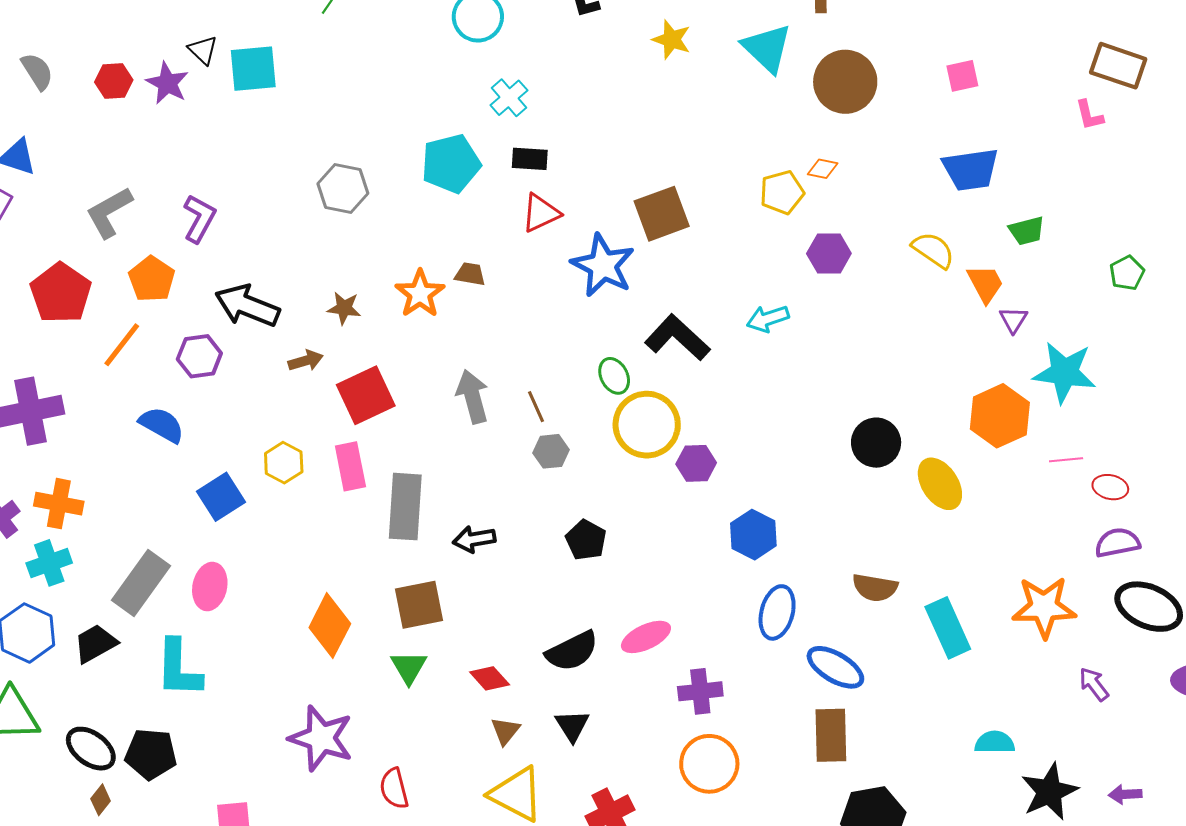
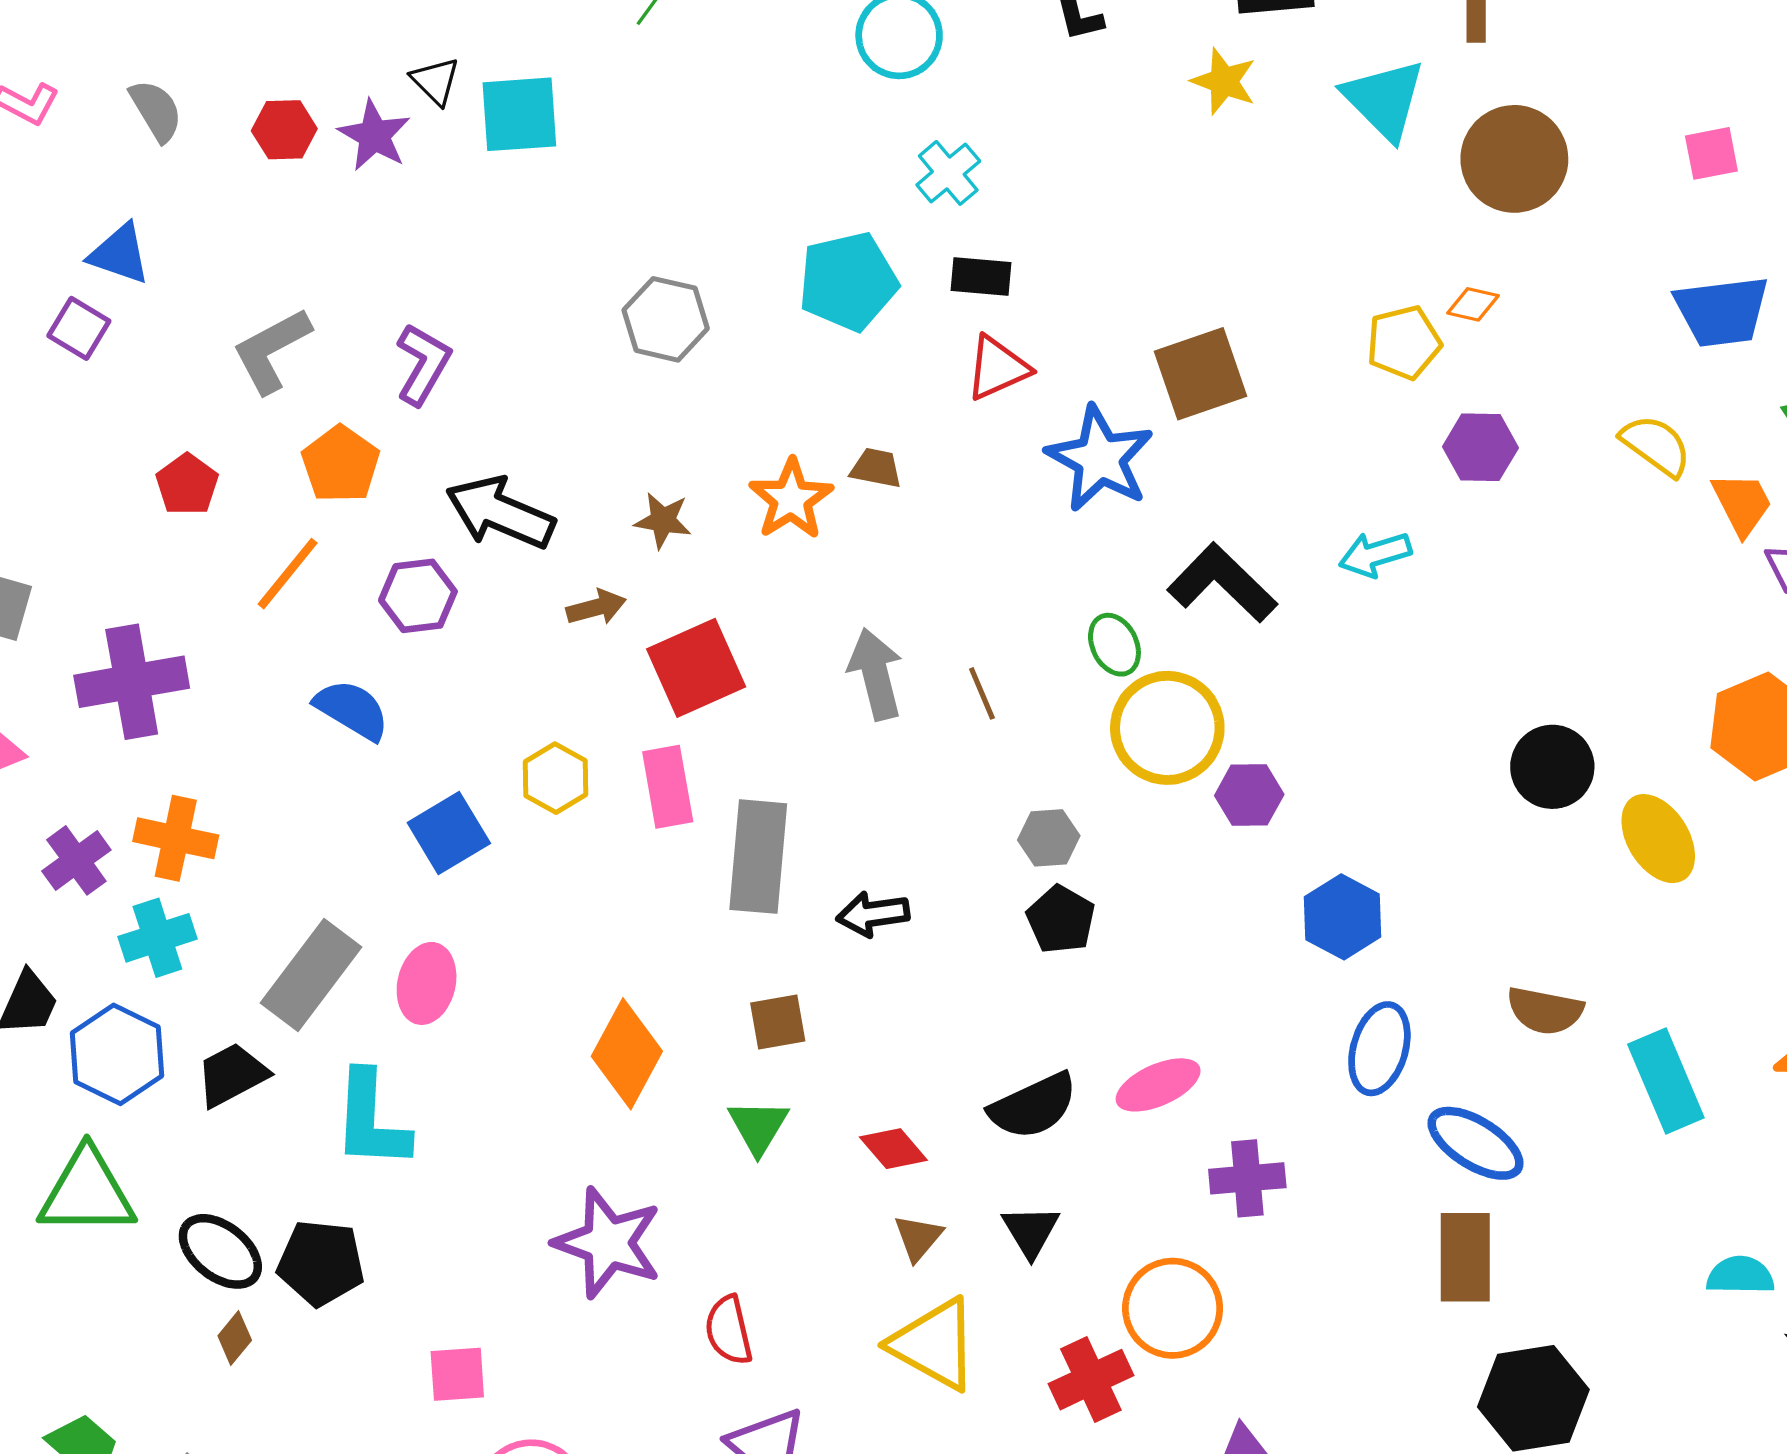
red pentagon: (61, 293) -> (187, 484), size x0.6
gray hexagon: (551, 451) -> (1049, 838), moved
brown square: (419, 605) -> (778, 1022), size x0.7
orange circle: (709, 764) -> (1173, 1308), moved

